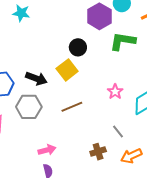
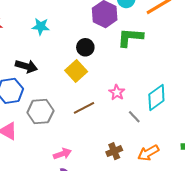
cyan star: (21, 13) -> (41, 26), moved
black arrow: (36, 78) -> (26, 66), moved
pink star: (115, 92) -> (117, 92), moved
gray line: (118, 132) -> (134, 117), moved

